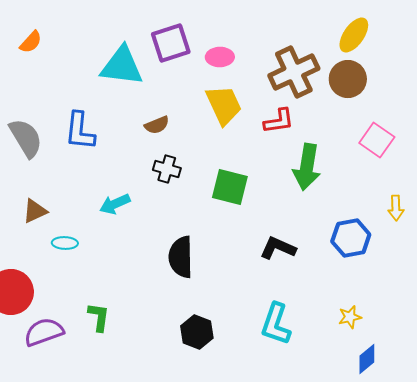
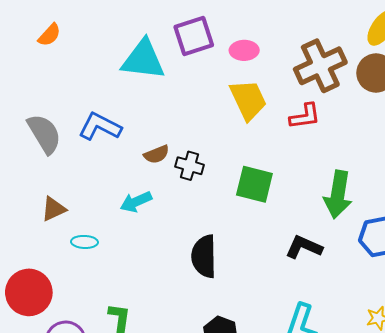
brown semicircle: (157, 125) -> (157, 154), moved
blue L-shape: (80, 131) -> (100, 127), turned 111
green arrow: (307, 167) -> (338, 195), moved

